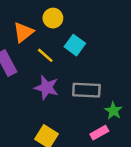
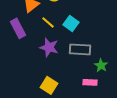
cyan square: (75, 45) -> (71, 23), moved
pink rectangle: (99, 133) -> (90, 82), turned 32

